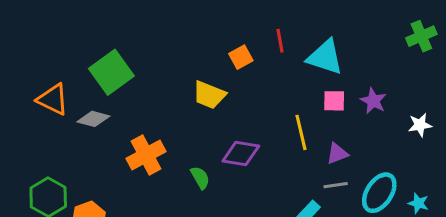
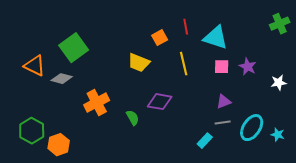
yellow line: (301, 132) -> (184, 64), moved

